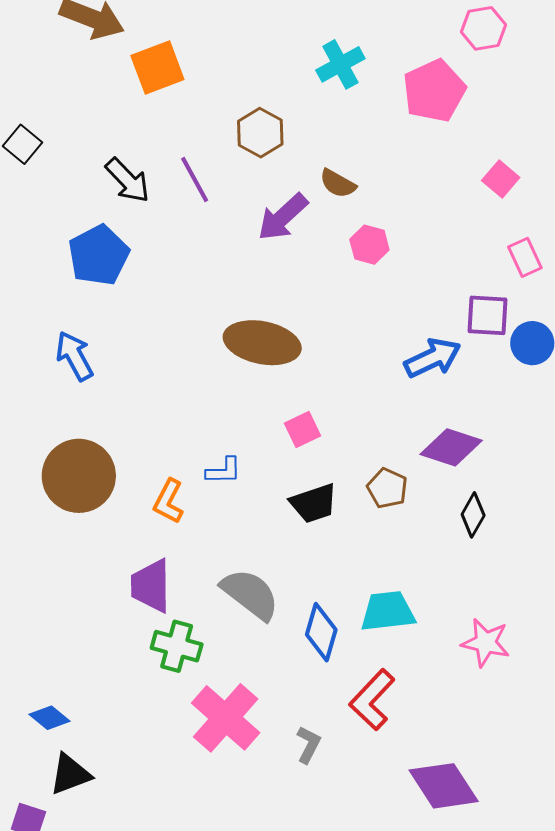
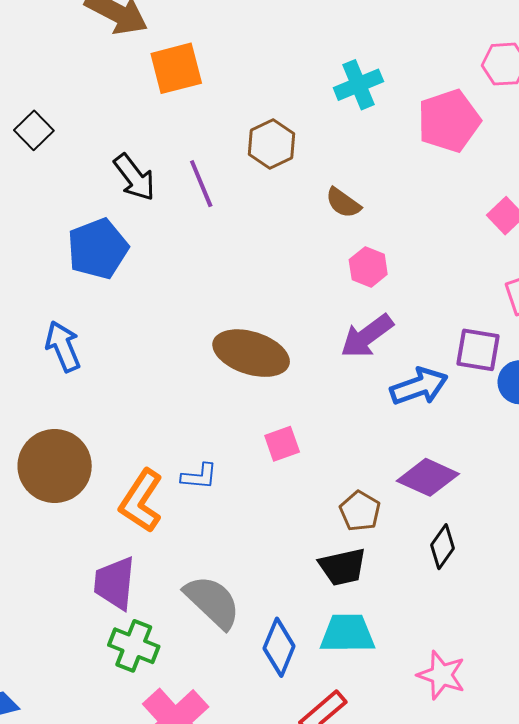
purple arrow: (283, 217) -> (367, 336), moved
orange L-shape: (169, 501) -> (141, 501), size x1.4
black trapezoid: (314, 503) -> (343, 567), moved

